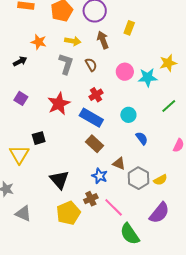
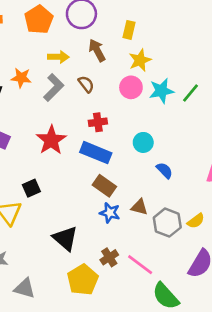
orange star: (39, 42) -> (21, 78), moved
yellow star: (168, 63) -> (140, 60), moved
gray L-shape: (66, 64) -> (54, 87), turned 35
red cross: (96, 95) -> (98, 122), turned 32
green line: (169, 106) -> (191, 93), moved
blue star: (100, 176) -> (110, 213), moved

